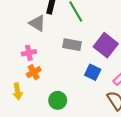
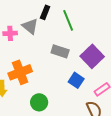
pink cross: (29, 53) -> (10, 33), moved
orange cross: (34, 72) -> (20, 72), size x1.6

